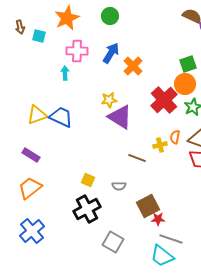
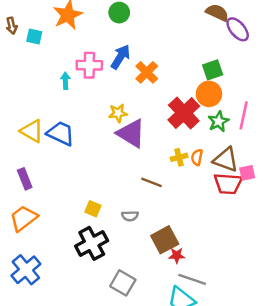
pink cross: (77, 51) -> (89, 65), moved
yellow triangle: (37, 115) -> (32, 131), turned 50
yellow cross: (160, 145) -> (179, 157), moved
purple rectangle: (31, 155) -> (25, 179), turned 36

